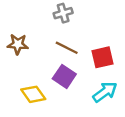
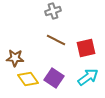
brown star: (18, 44) -> (15, 58), moved
purple square: (64, 76) -> (54, 78), moved

